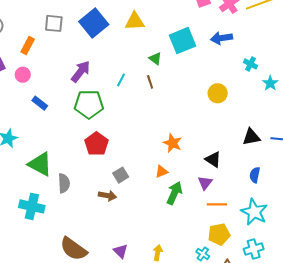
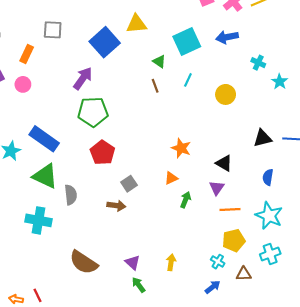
blue square: (94, 23) -> (105, 42), moved
cyan line: (121, 80) -> (188, 80), moved
blue rectangle: (40, 103) -> (44, 139), moved, size x1.8
green arrow: (174, 193) -> (186, 200), size x0.7

